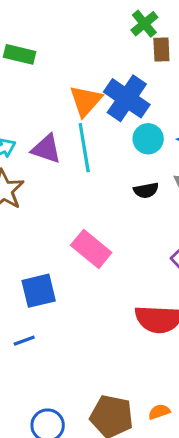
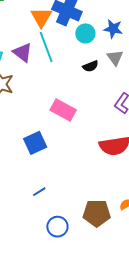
purple triangle: (46, 149) -> (22, 52), turned 30
blue line: (24, 341) -> (39, 192), moved

